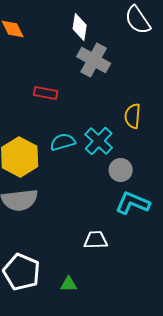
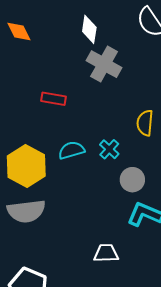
cyan cross: (99, 141) -> (109, 149), size x0.7

